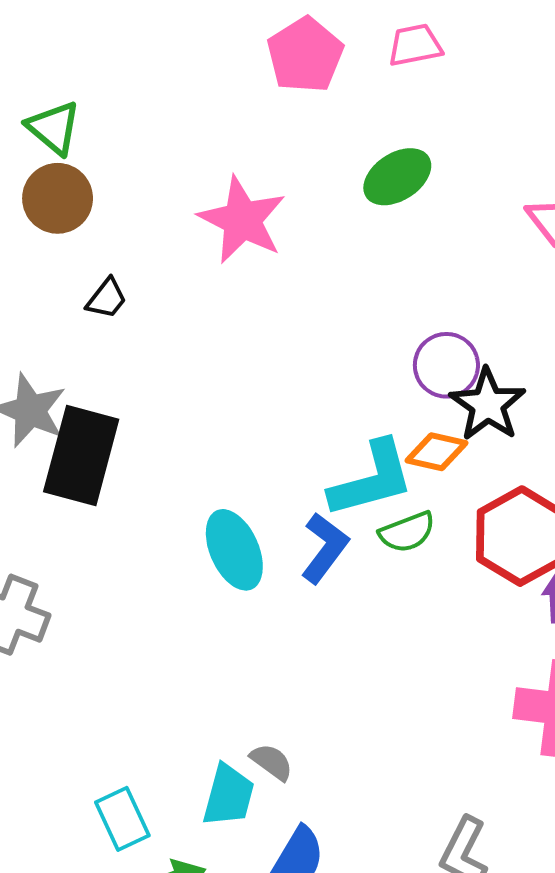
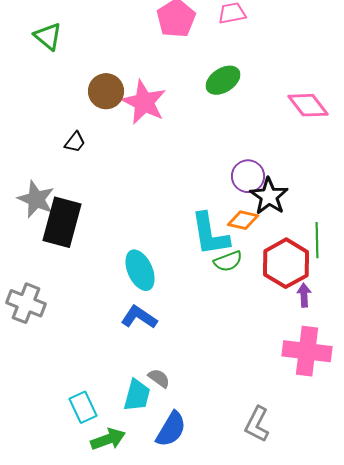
green triangle: (54, 128) -> (48, 36), moved
brown circle: (58, 198) -> (106, 91), moved
cyan L-shape: (372, 479) -> (210, 234), turned 96
blue L-shape: (325, 548) -> (139, 317), moved, turned -93

